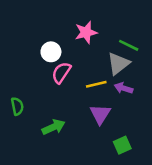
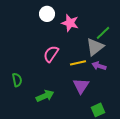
pink star: (86, 32) -> (70, 23), turned 30
green line: (129, 45) -> (103, 33), turned -70
white circle: (51, 52) -> (47, 14), moved

